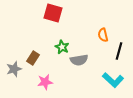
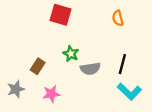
orange semicircle: (103, 35) -> (118, 18), moved
black line: (119, 51) -> (122, 64), moved
gray star: (14, 69) -> (16, 89), moved

